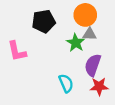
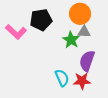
pink L-shape: (17, 51) -> (16, 32), moved, turned -35
red star: (99, 86) -> (82, 81), moved

